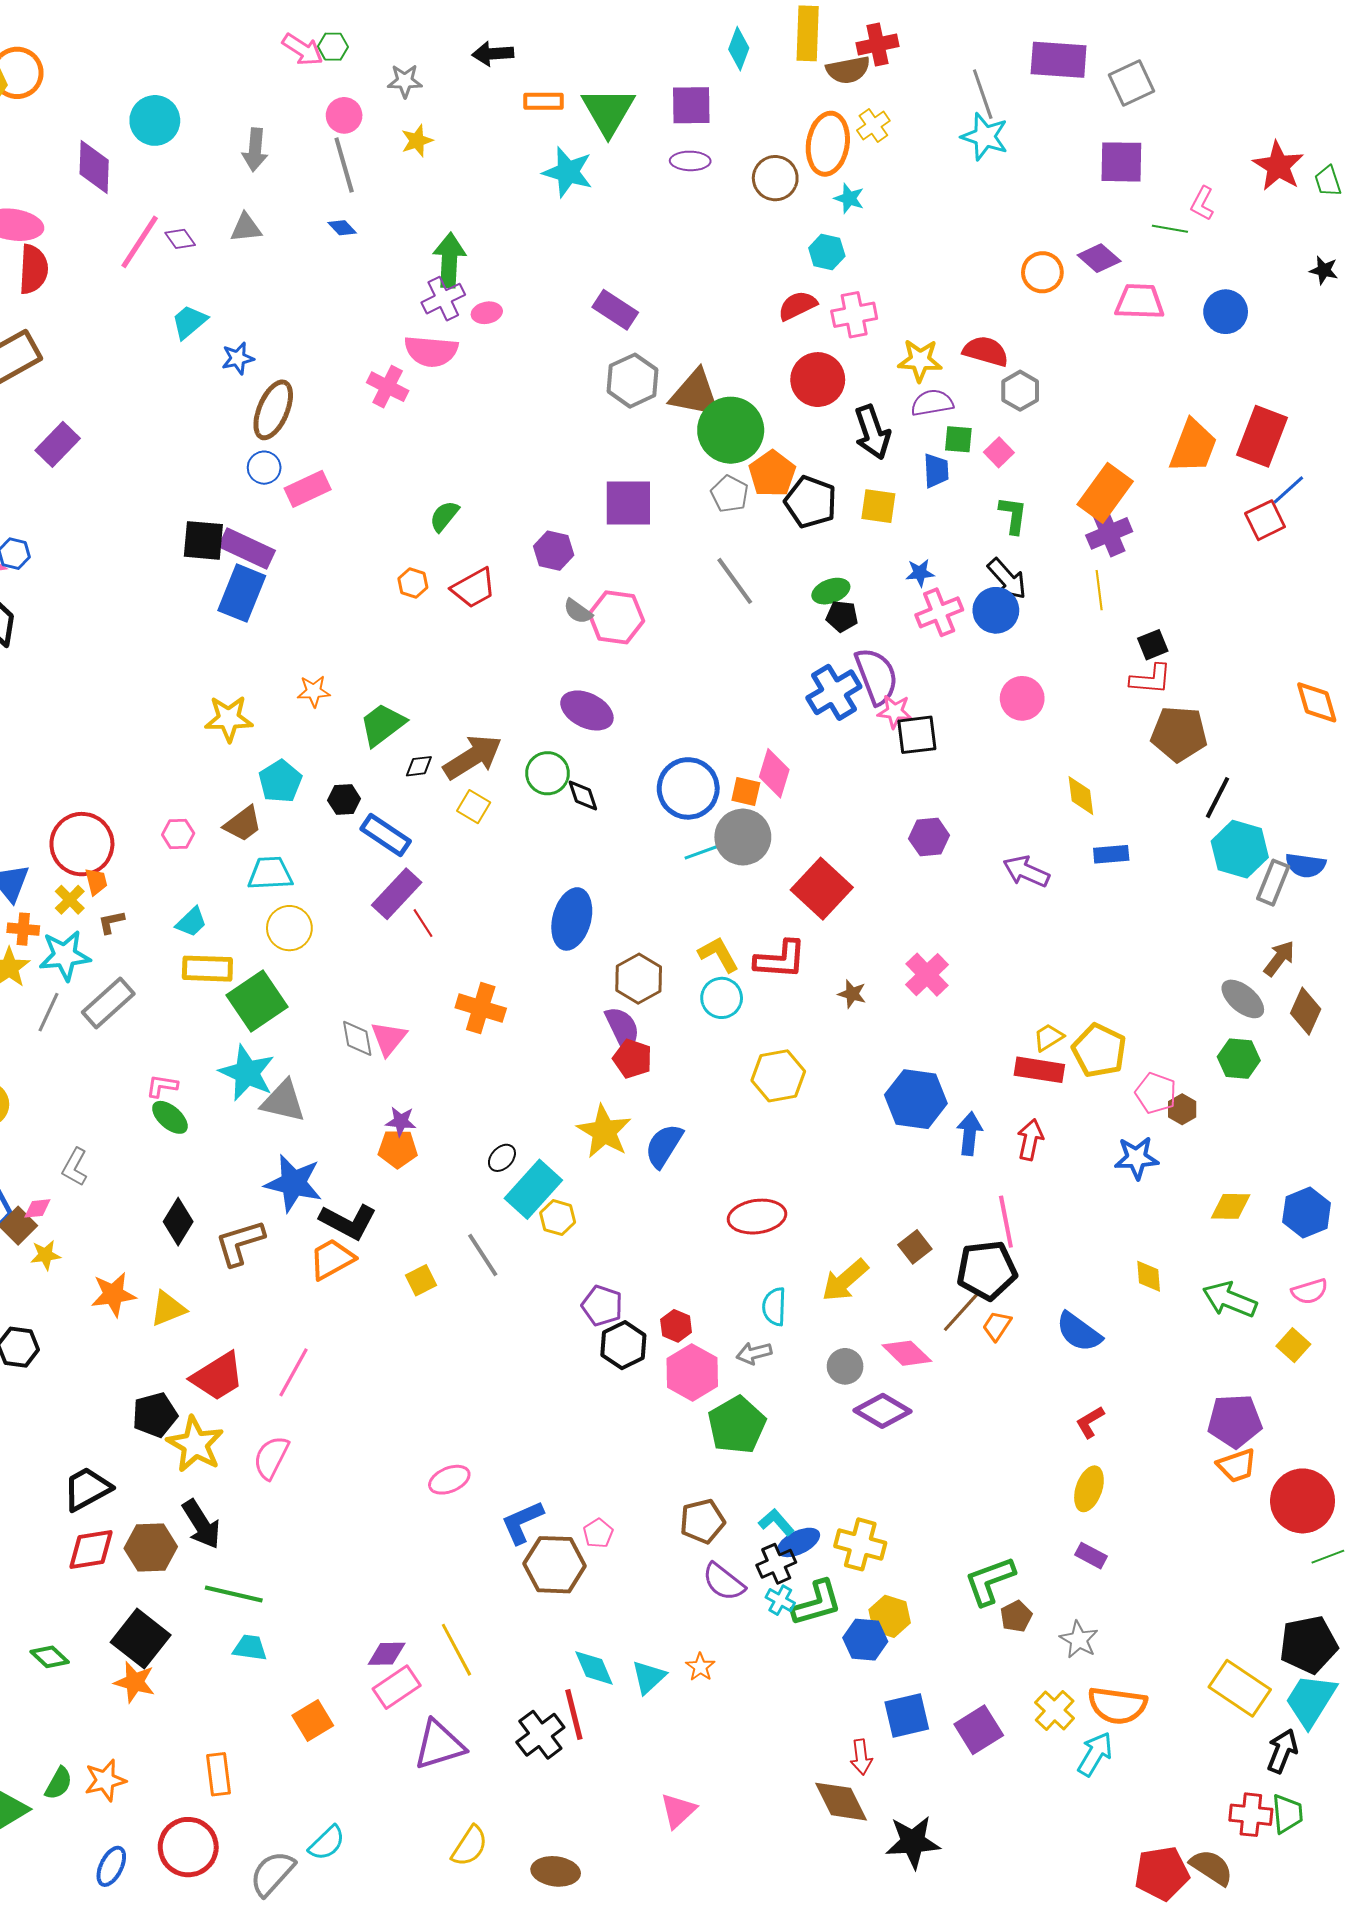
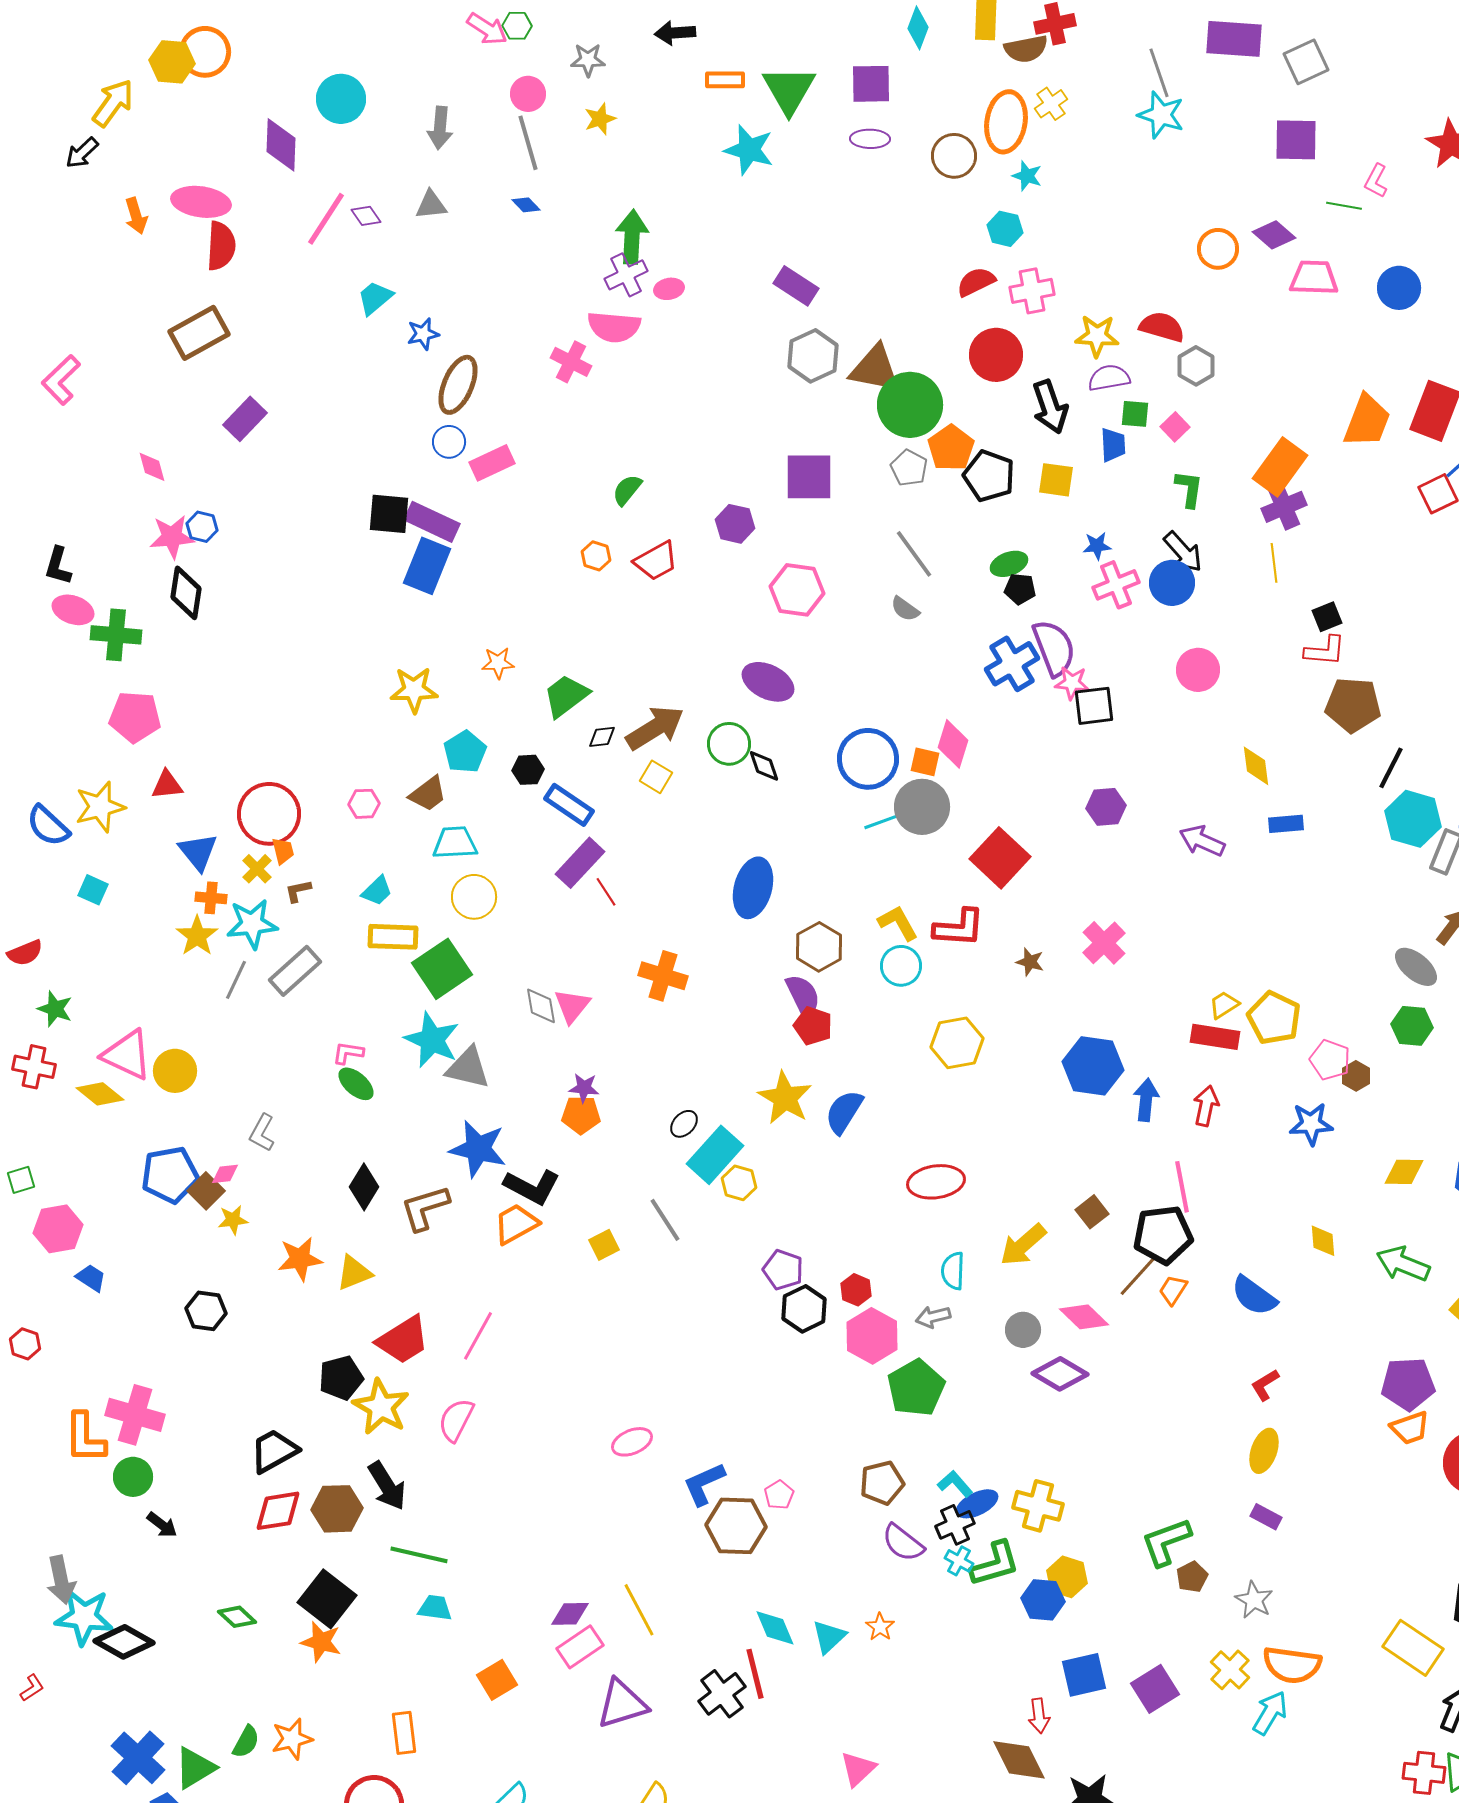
gray semicircle: (578, 611) -> (905, 609), moved

